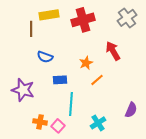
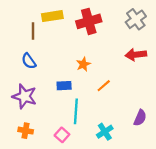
red arrow: (113, 51) -> (136, 55), moved, turned -66
blue semicircle: (45, 57) -> (29, 61), moved, turned 35
orange star: (86, 63) -> (83, 64), moved
orange cross: (40, 122) -> (26, 131), moved

